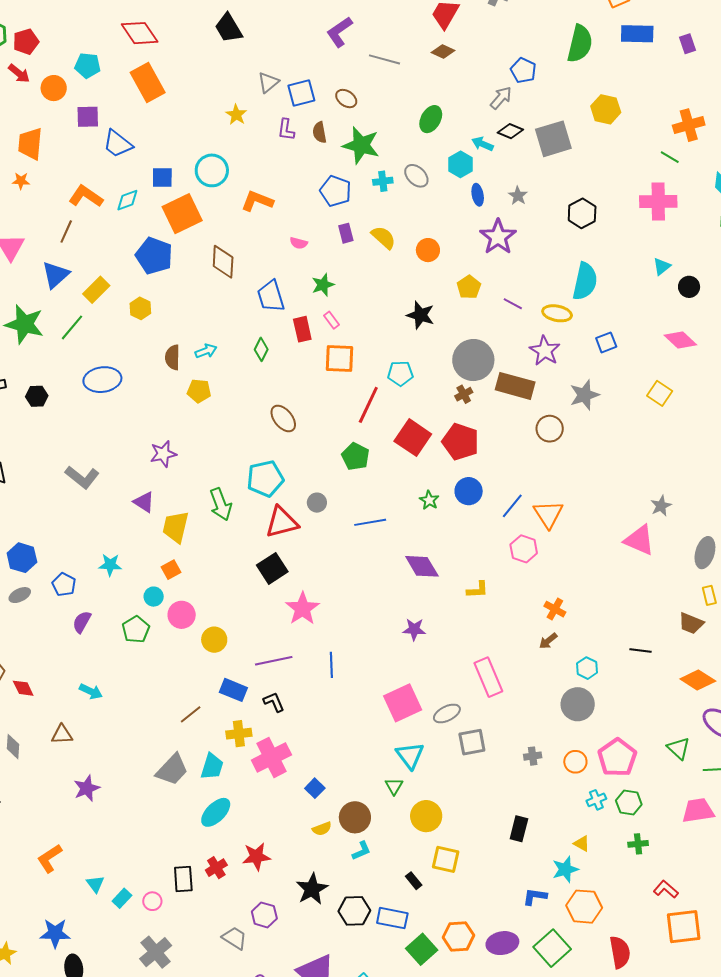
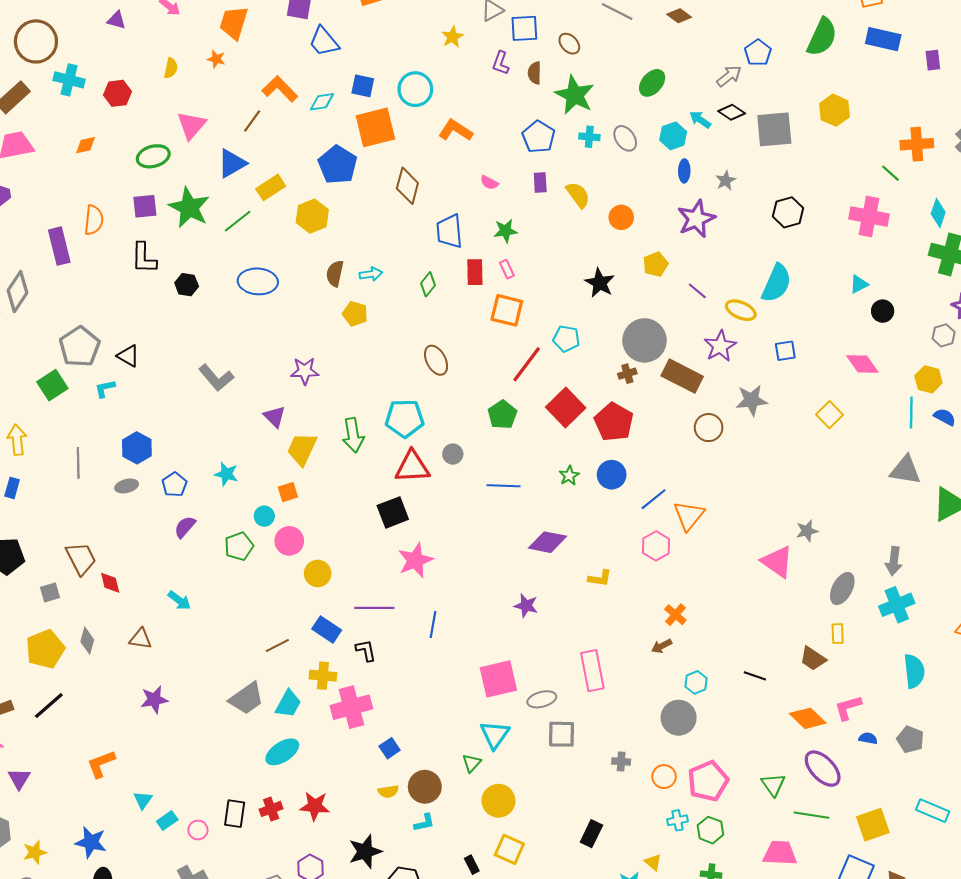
yellow hexagon: (140, 308) -> (312, 216), size x1.4
purple diamond: (422, 566) -> (547, 542), turned -60

